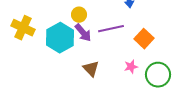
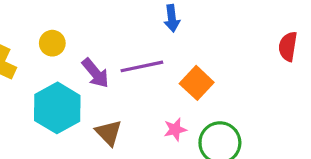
yellow circle: (79, 15) -> (52, 43), moved
cyan hexagon: (60, 38) -> (57, 108), moved

